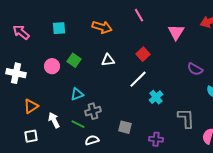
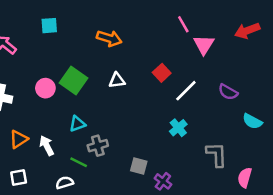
pink line: (139, 15) -> (183, 24), moved
cyan square: (59, 28) -> (49, 26), moved
green square: (74, 60) -> (74, 80), size x1.5
white line: (138, 79) -> (186, 91), moved
white arrow: (54, 120) -> (47, 146), moved
purple cross: (156, 139) -> (163, 181), moved, turned 32
white semicircle: (92, 140) -> (65, 183), moved

